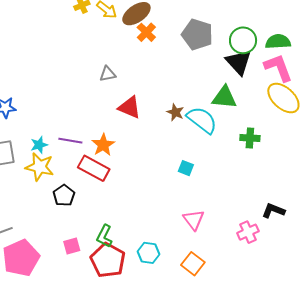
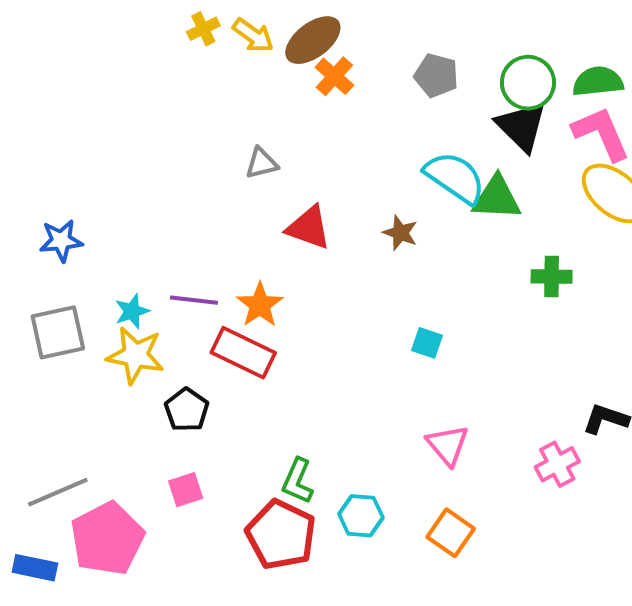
gray pentagon: (197, 34) -> (436, 76), size x0.7
cyan semicircle: (202, 120) -> (455, 178), moved
green L-shape: (104, 236) -> (298, 481), moved
pink square: (72, 246) -> (186, 490), moved

